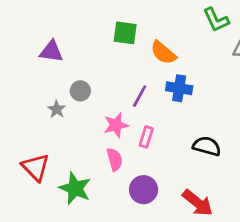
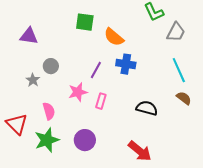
pink semicircle: (115, 159) -> (49, 111), moved
green star: (75, 188) -> (47, 140), turned 30
purple circle: (144, 190) -> (85, 140), moved

